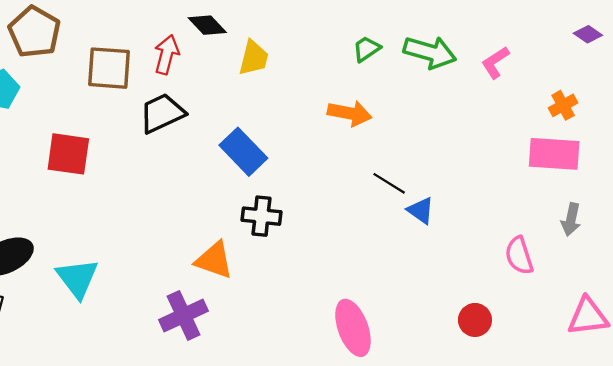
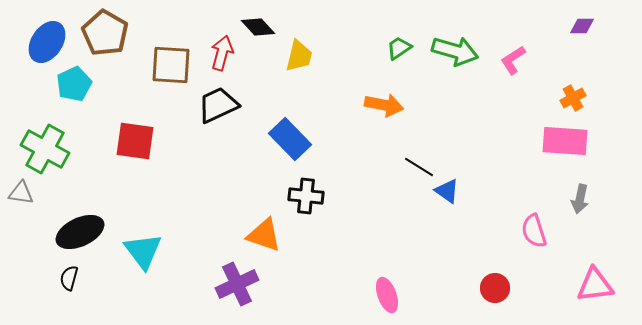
purple diamond: (588, 34) -> (582, 26), moved, turned -35
pink ellipse: (353, 328) -> (387, 295), size x0.7

